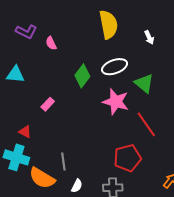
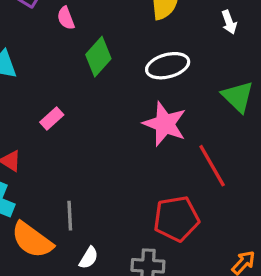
green diamond: (82, 76) -> (98, 57), moved
green triangle: (144, 83) -> (238, 97), moved

